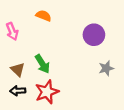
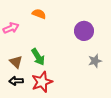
pink arrow: (12, 31) -> (11, 28), turned -91

